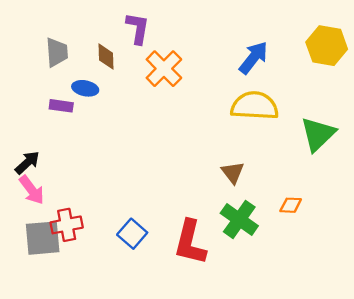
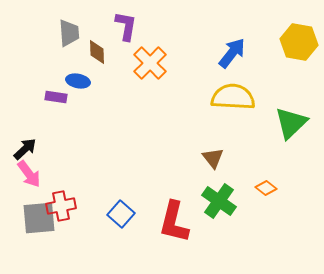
gray trapezoid: (57, 52) -> (69, 33), moved
orange diamond: (291, 205) -> (266, 188), turned 35

